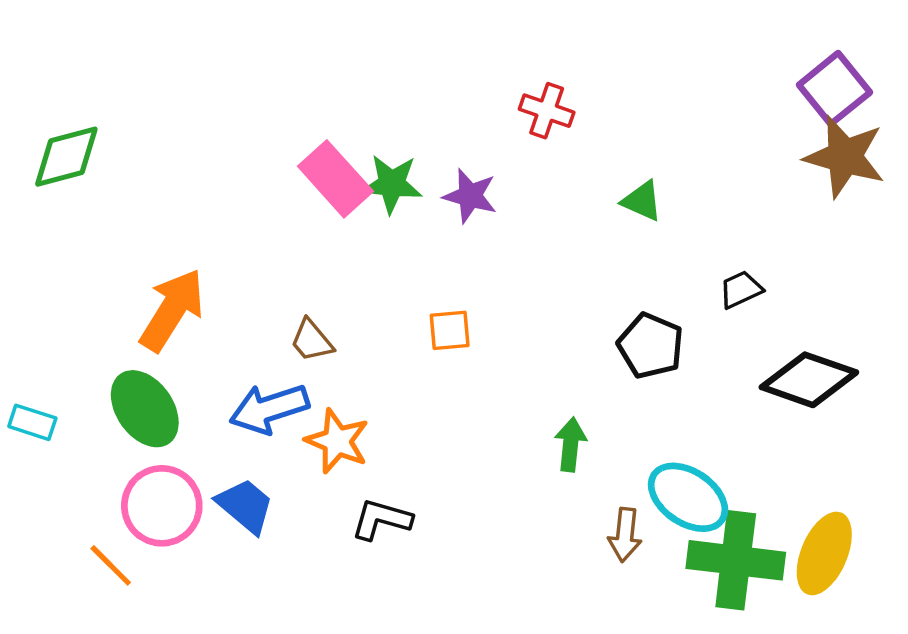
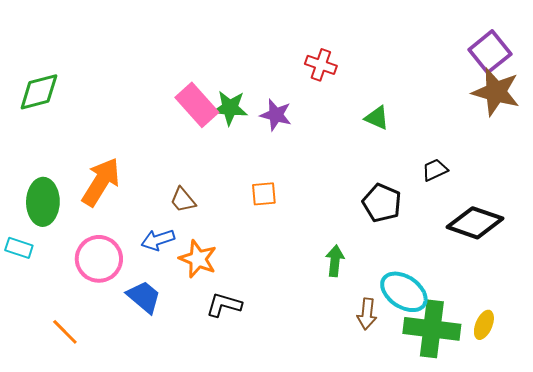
green ellipse: (145, 409) -> (43, 202), moved, turned 36
blue arrow: (269, 409) -> (158, 240), size x0.7
pink circle: (162, 506) -> (99, 259), moved
yellow ellipse: (824, 553) -> (484, 325), size x0.6

